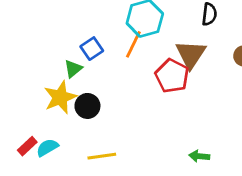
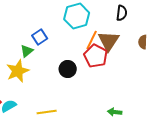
orange line: (133, 44) -> (92, 40), moved
black circle: (87, 106) -> (68, 69), moved

